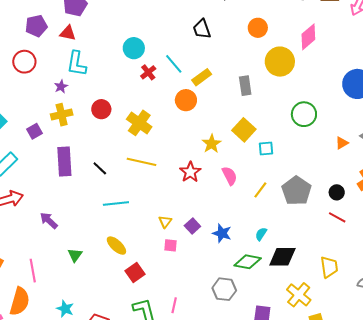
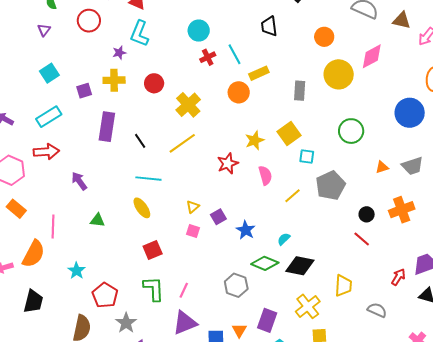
yellow line: (142, 162) -> (182, 143), turned -60
gray pentagon: (297, 191) -> (331, 186), moved
yellow ellipse: (116, 246) -> (142, 208), moved
green triangle: (75, 255) -> (97, 220), turned 49

